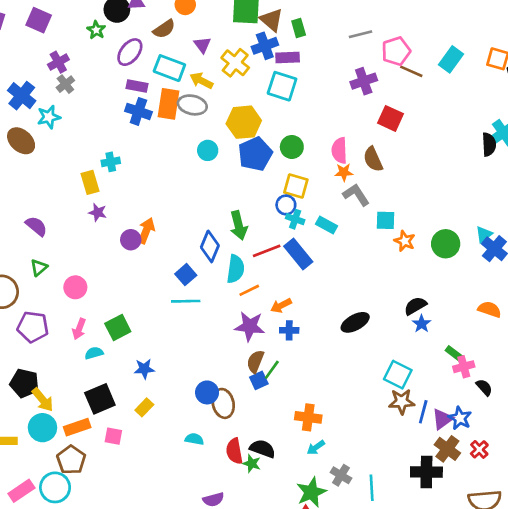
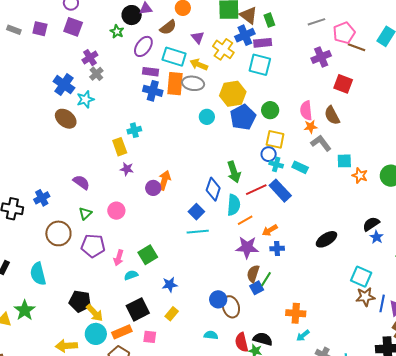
pink circle: (75, 287) -> (116, 211), moved
purple pentagon: (33, 327) -> (93, 246), moved

